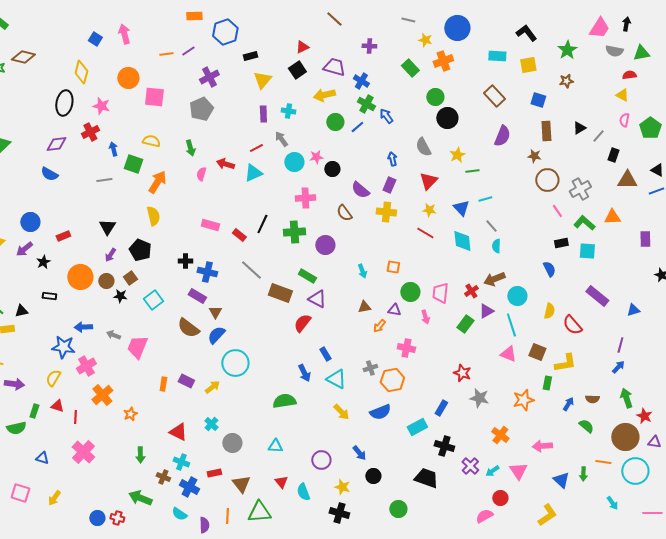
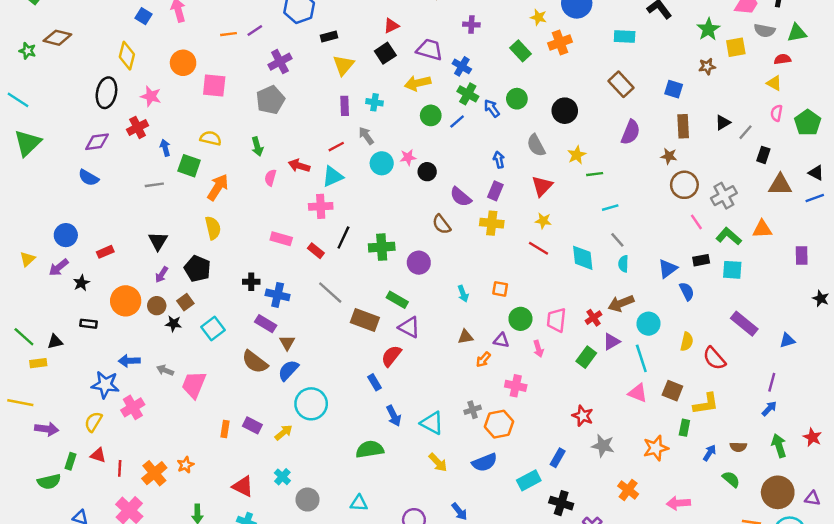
yellow square: (528, 65) -> (736, 47), moved
green circle: (435, 97) -> (517, 99), moved
pink cross: (305, 198) -> (321, 206), moved
blue triangle: (461, 208) -> (668, 269), moved, turned 36
blue rectangle: (325, 354) -> (375, 382), moved
orange cross: (102, 395) -> (154, 473), moved
red star: (644, 416) -> (812, 437), moved

